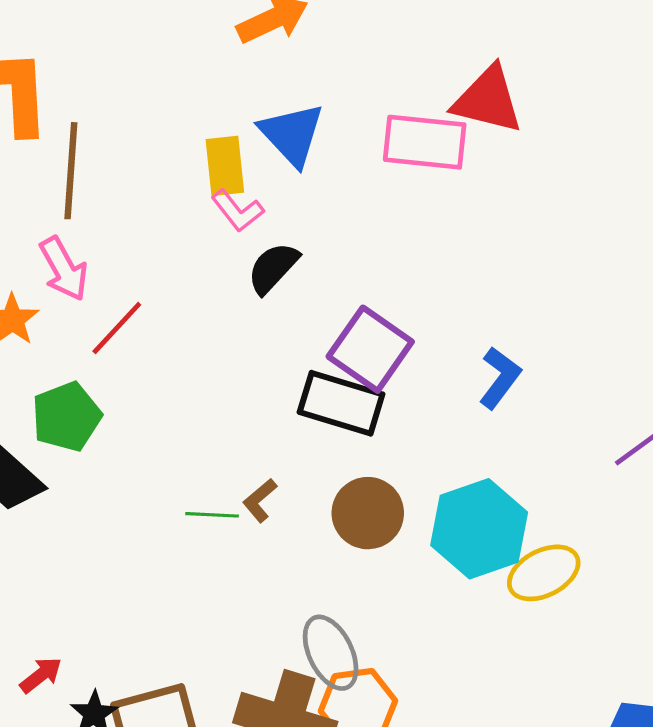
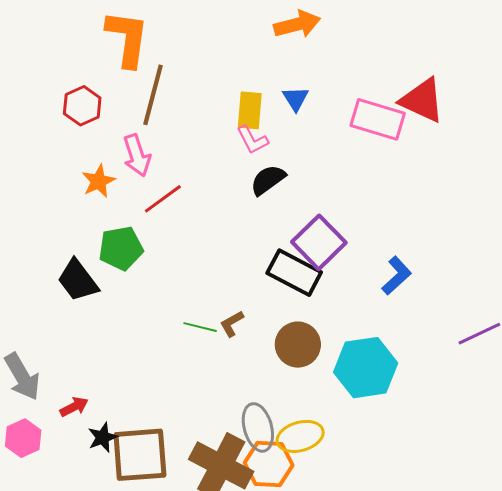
blue triangle: (292, 134) -> (296, 99), size x0.6
yellow ellipse: (544, 573) -> (300, 436), moved

